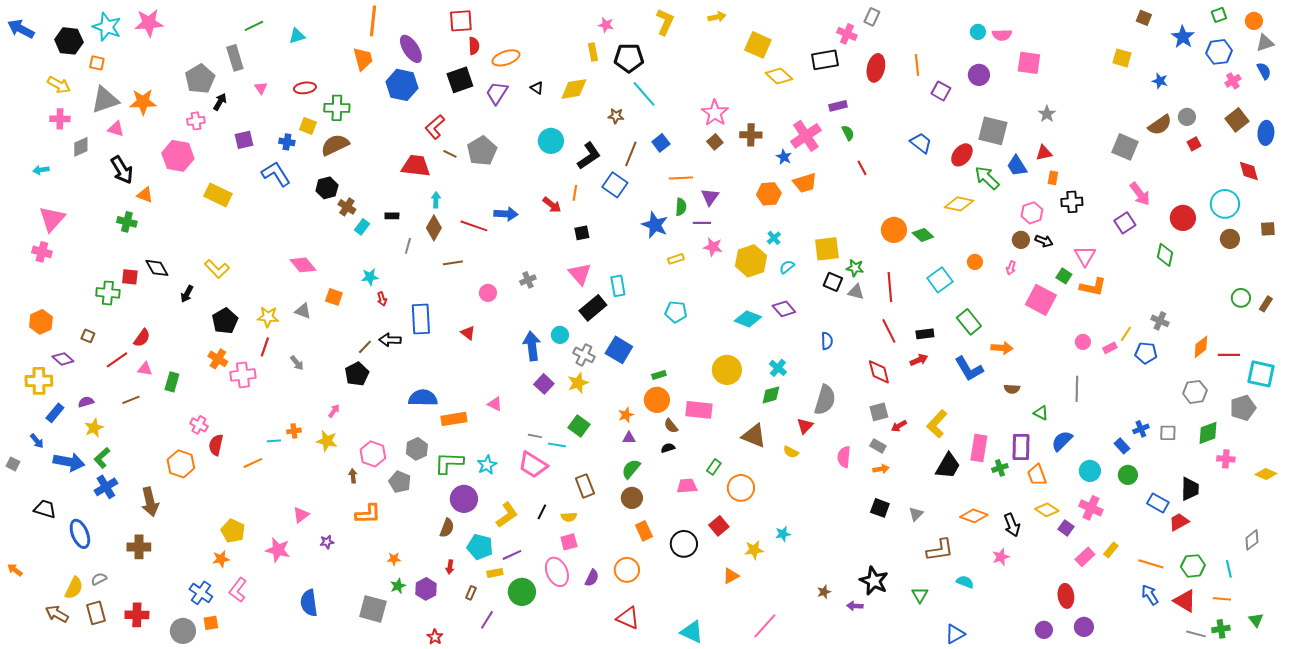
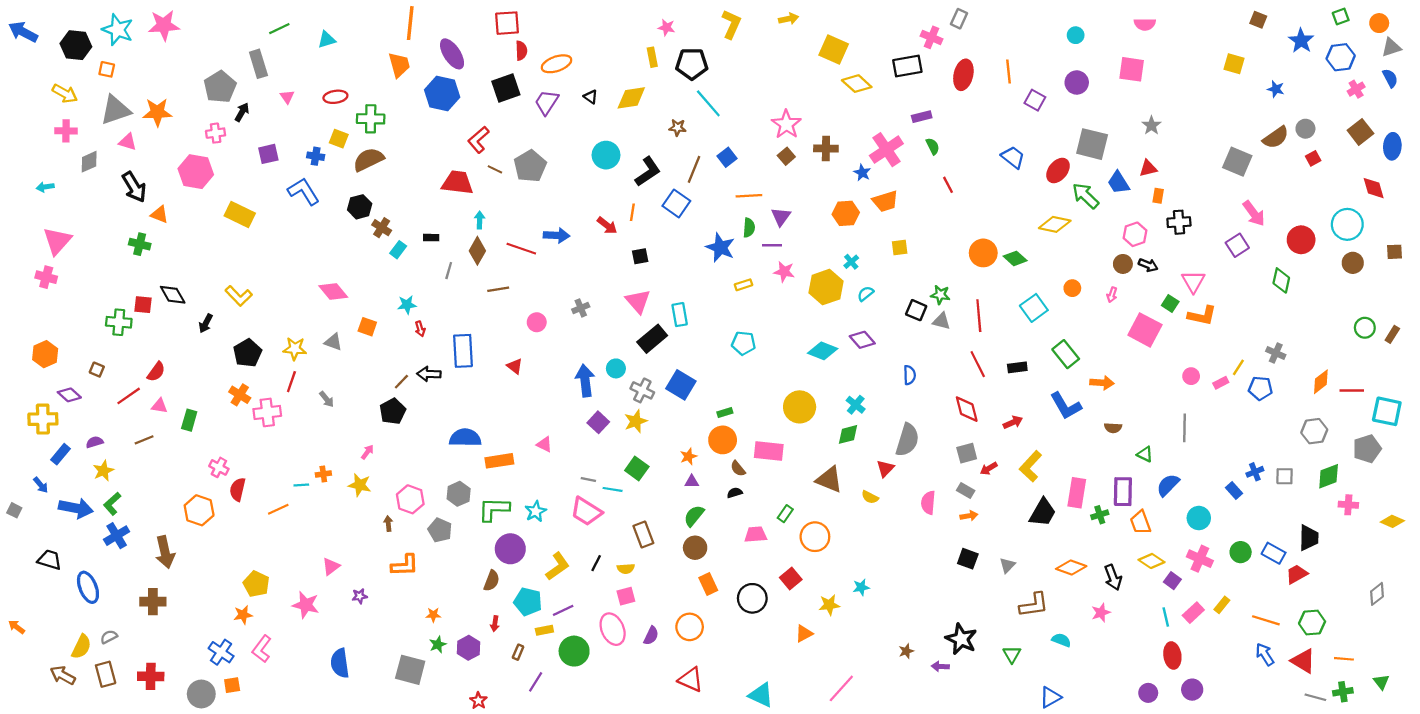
pink semicircle: (1002, 35) -> (1145, 24), moved
yellow square: (827, 249) -> (900, 247), moved, size x0.6
red arrow: (919, 360) -> (1013, 422), moved
green circle: (1128, 475) -> (1241, 552), moved
cyan line: (1229, 569) -> (1166, 617), moved

